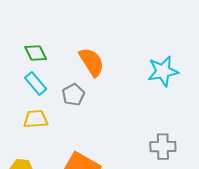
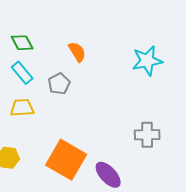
orange semicircle: (92, 62) -> (77, 52), size x0.7

